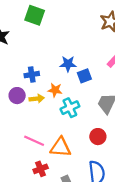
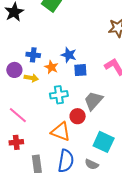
orange star: (55, 90) -> (51, 67), moved
red circle: (98, 137) -> (78, 116), moved
orange triangle: (61, 147) -> (61, 132), moved

